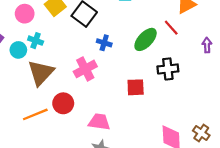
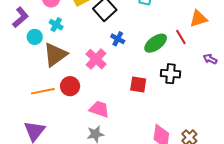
purple arrow: (207, 45) -> (210, 59), turned -72
cyan circle: (18, 50) -> (35, 37), moved
pink cross: (85, 69) -> (96, 59), turned -30

